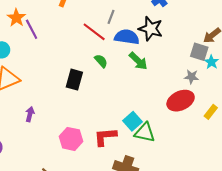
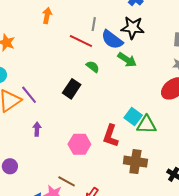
purple line: (32, 29) -> (29, 95), moved
blue semicircle: (127, 37) -> (112, 40), turned -140
black rectangle: (74, 80) -> (72, 89), turned 30
red L-shape: (105, 137) -> (111, 136), turned -55

